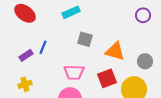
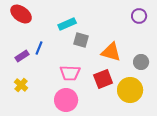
cyan rectangle: (71, 12) -> (67, 24), moved
yellow cross: (25, 84) -> (21, 85), turned -32

